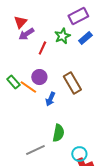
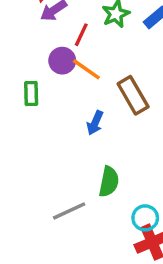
purple circle: (39, 77) -> (62, 61), moved
green rectangle: (13, 82) -> (31, 93), turned 40
orange line: (28, 87) -> (86, 69), moved

